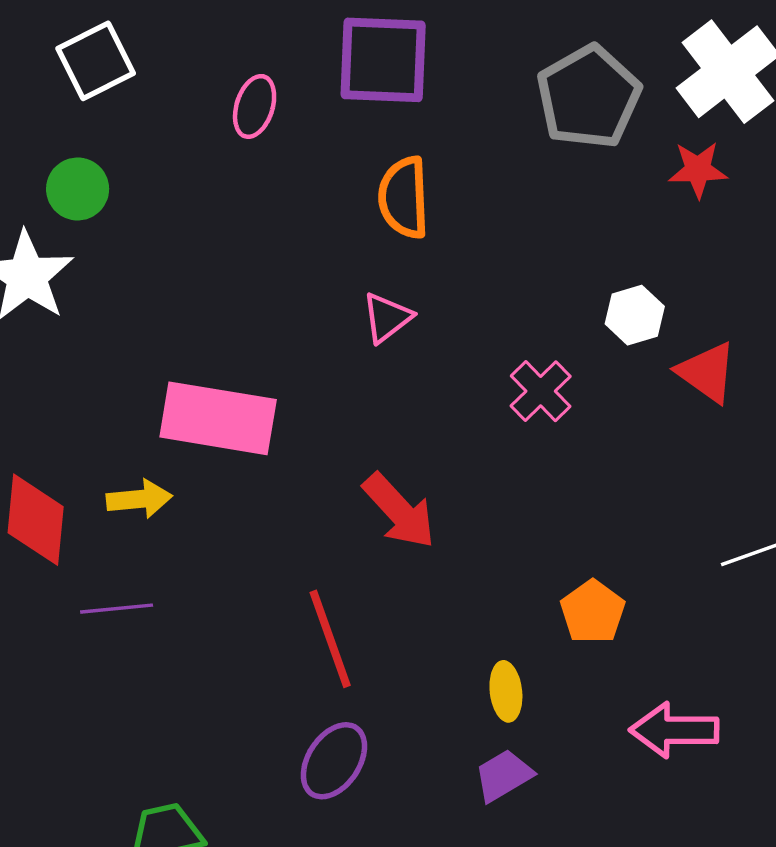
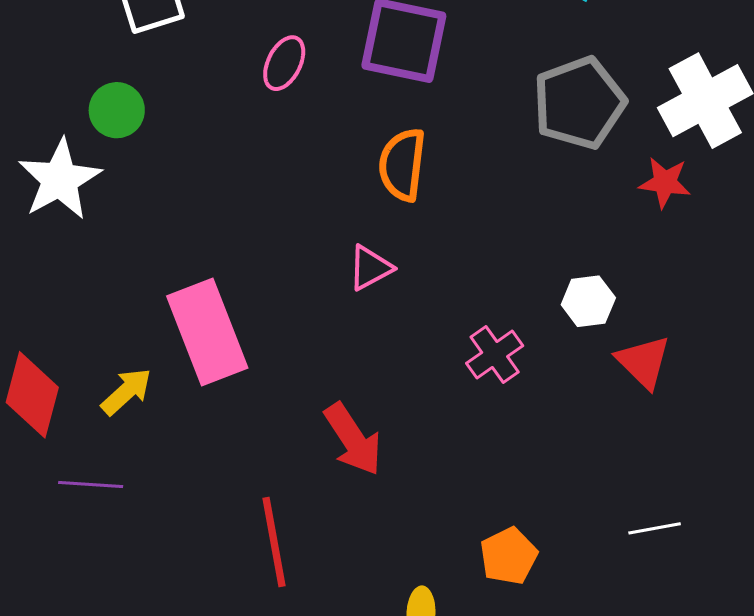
pink rectangle: (218, 418) -> (207, 332), turned 50
yellow arrow: (139, 499) -> (126, 392), turned -46

